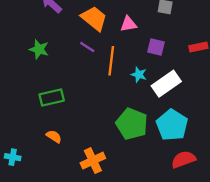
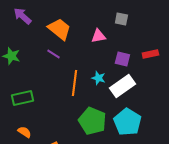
pink triangle: (128, 24) -> (98, 36), moved
purple square: (156, 47) -> (122, 59), moved
orange line: (111, 61) -> (74, 83), moved

